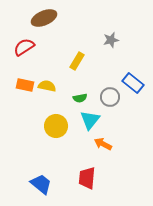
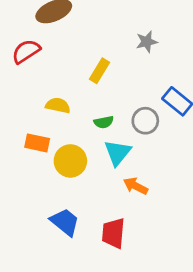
orange rectangle: (25, 85) -> (37, 143), moved
blue trapezoid: (41, 184) -> (65, 222), moved

